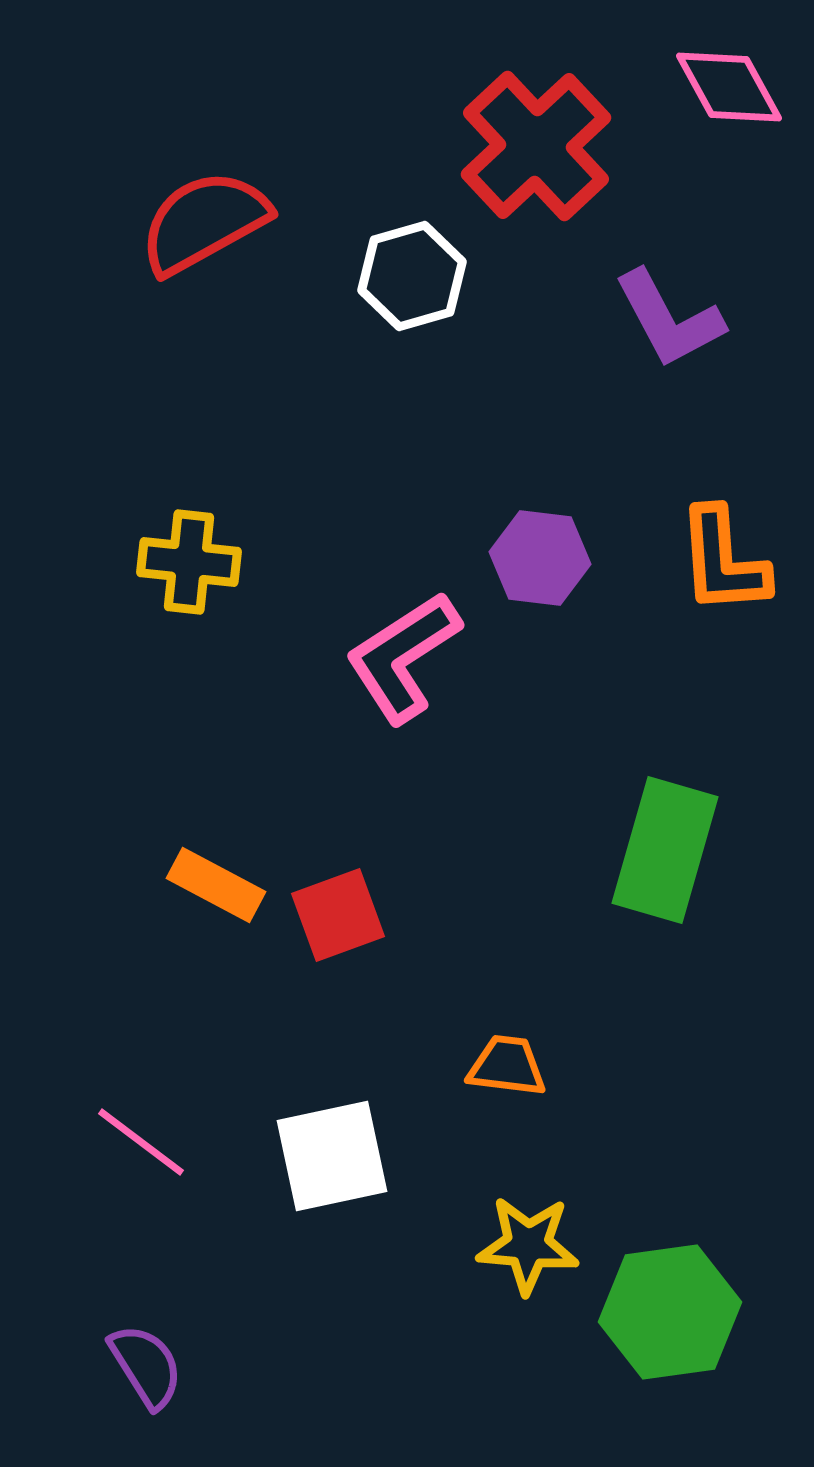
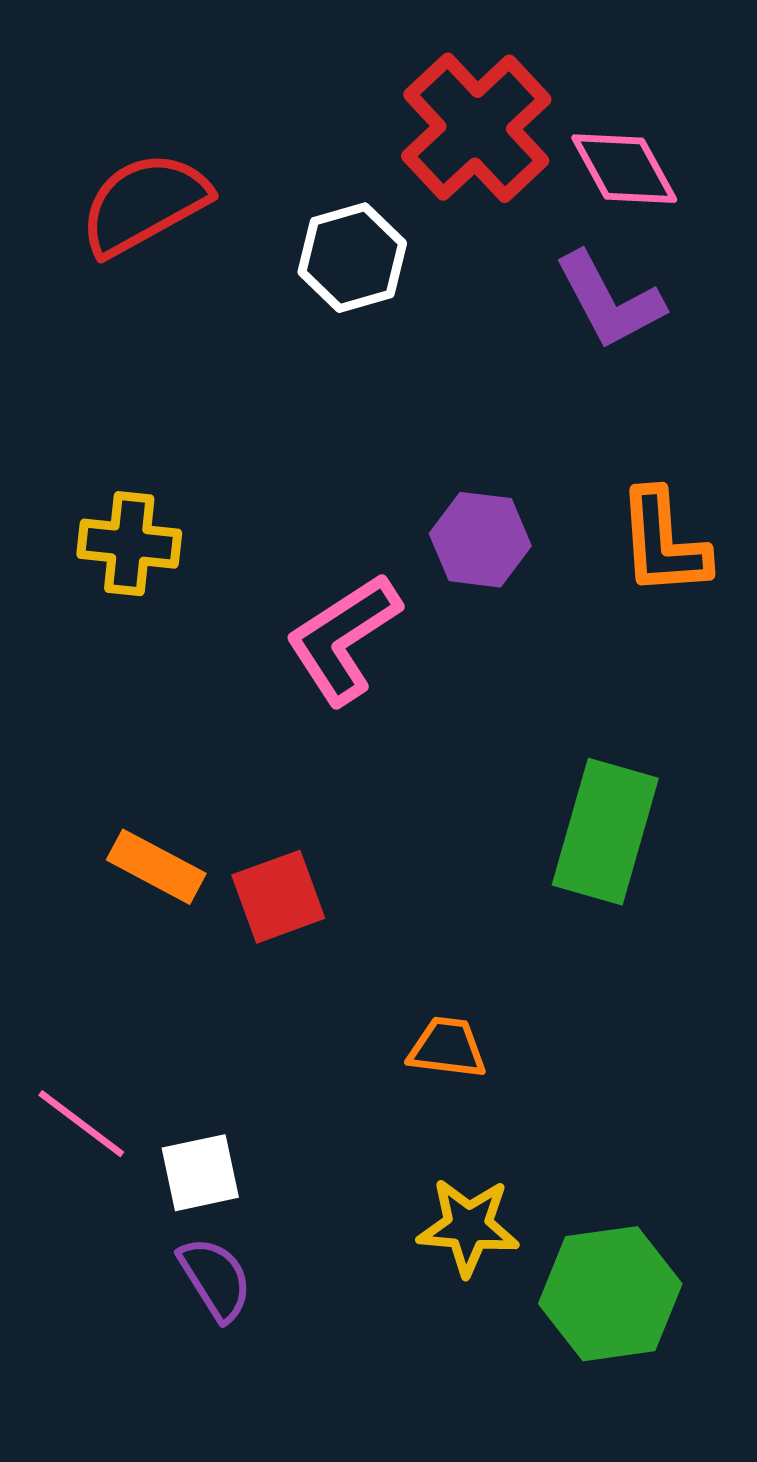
pink diamond: (729, 87) -> (624, 169), moved
white square: (332, 1156) -> (200, 1173), moved, size x0.7
purple semicircle: (146, 1366) -> (215, 1279), moved

